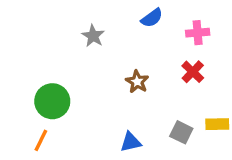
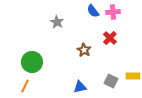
blue semicircle: (152, 18) -> (93, 11), turned 88
pink cross: (198, 33) -> (113, 12), moved
red cross: (193, 72) -> (110, 38), moved

